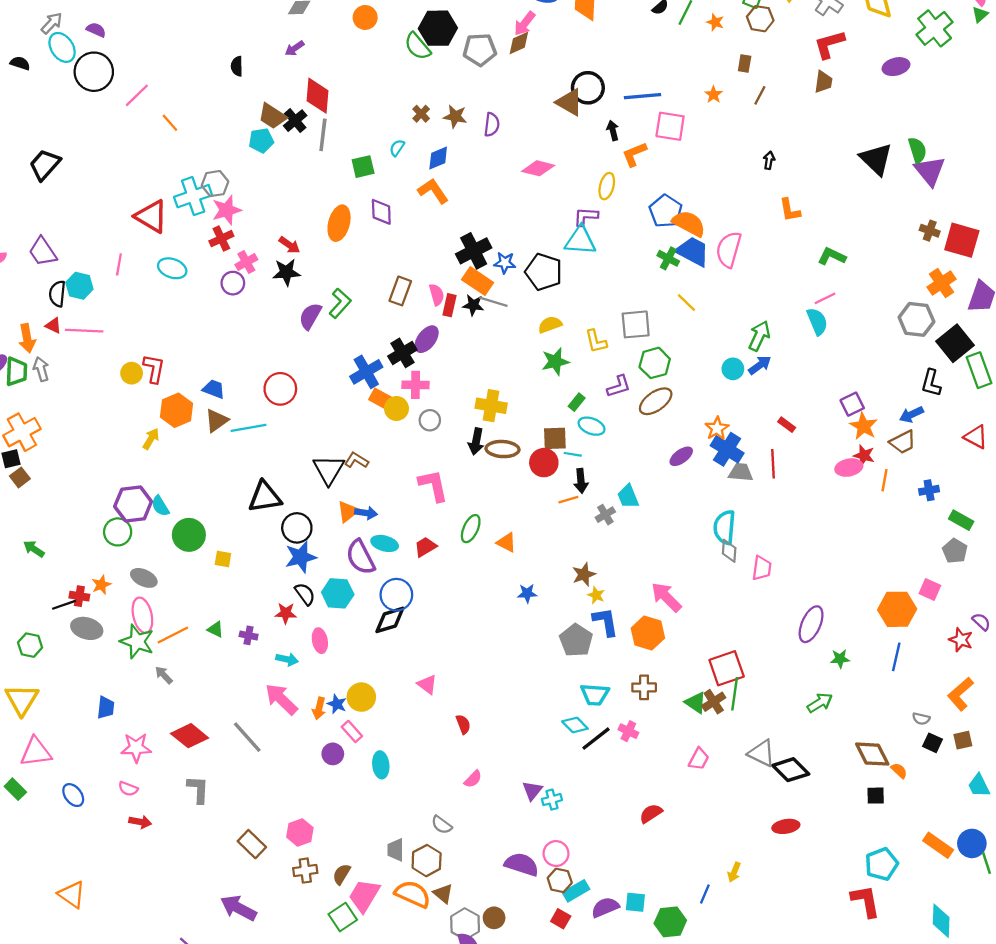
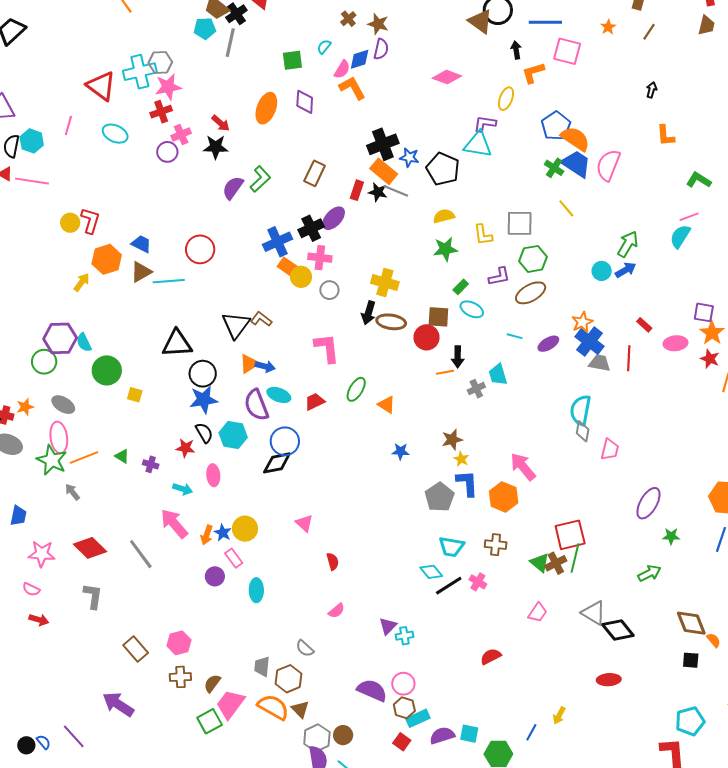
purple semicircle: (492, 125) -> (381, 49), moved
gray line: (323, 135) -> (230, 43), moved
pink semicircle: (437, 295) -> (342, 69), moved, turned 42
cyan semicircle: (817, 321) -> (680, 236), turned -130
purple square: (852, 404) -> (704, 312), turned 30
cyan line: (573, 454) -> (515, 336), moved
pink ellipse: (849, 468) -> (675, 343), moved

